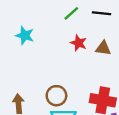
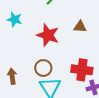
red star: (79, 43) -> (48, 35), moved, size x1.6

